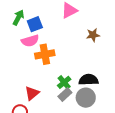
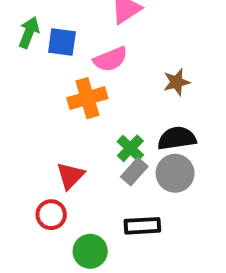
blue square: (35, 24) -> (62, 42), turned 35
brown star: (93, 35) -> (177, 82), moved
pink semicircle: (30, 41) -> (110, 59), moved

